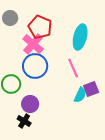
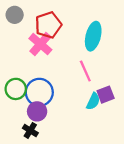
red pentagon: (40, 27) -> (48, 25), turned 30
blue circle: (35, 66) -> (39, 92), moved

